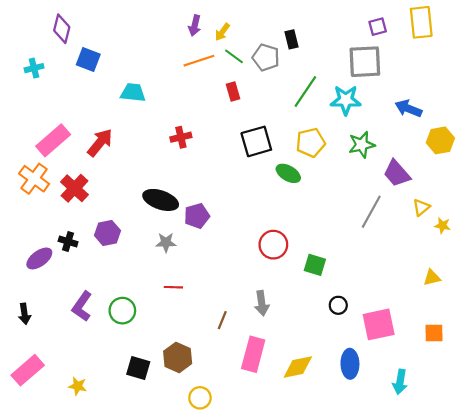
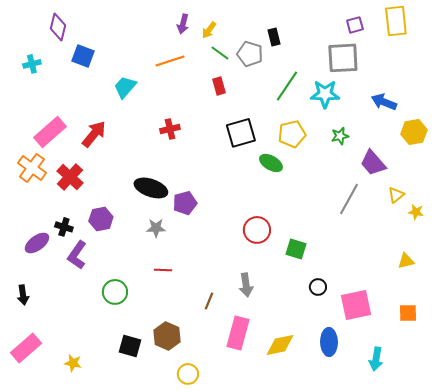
orange line: (199, 61) -> (170, 61), moved
cyan trapezoid: (133, 93) -> (125, 87), turned -55
green star: (362, 145) -> (340, 136), size x0.7
purple L-shape: (82, 306) -> (77, 255), moved

